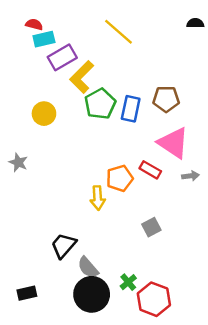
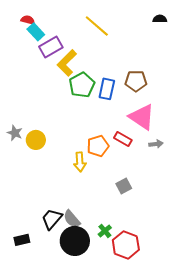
cyan rectangle: (44, 39) -> (36, 32), turned 60
yellow circle: (44, 114) -> (36, 140), moved
black trapezoid: (64, 245) -> (52, 219), moved

